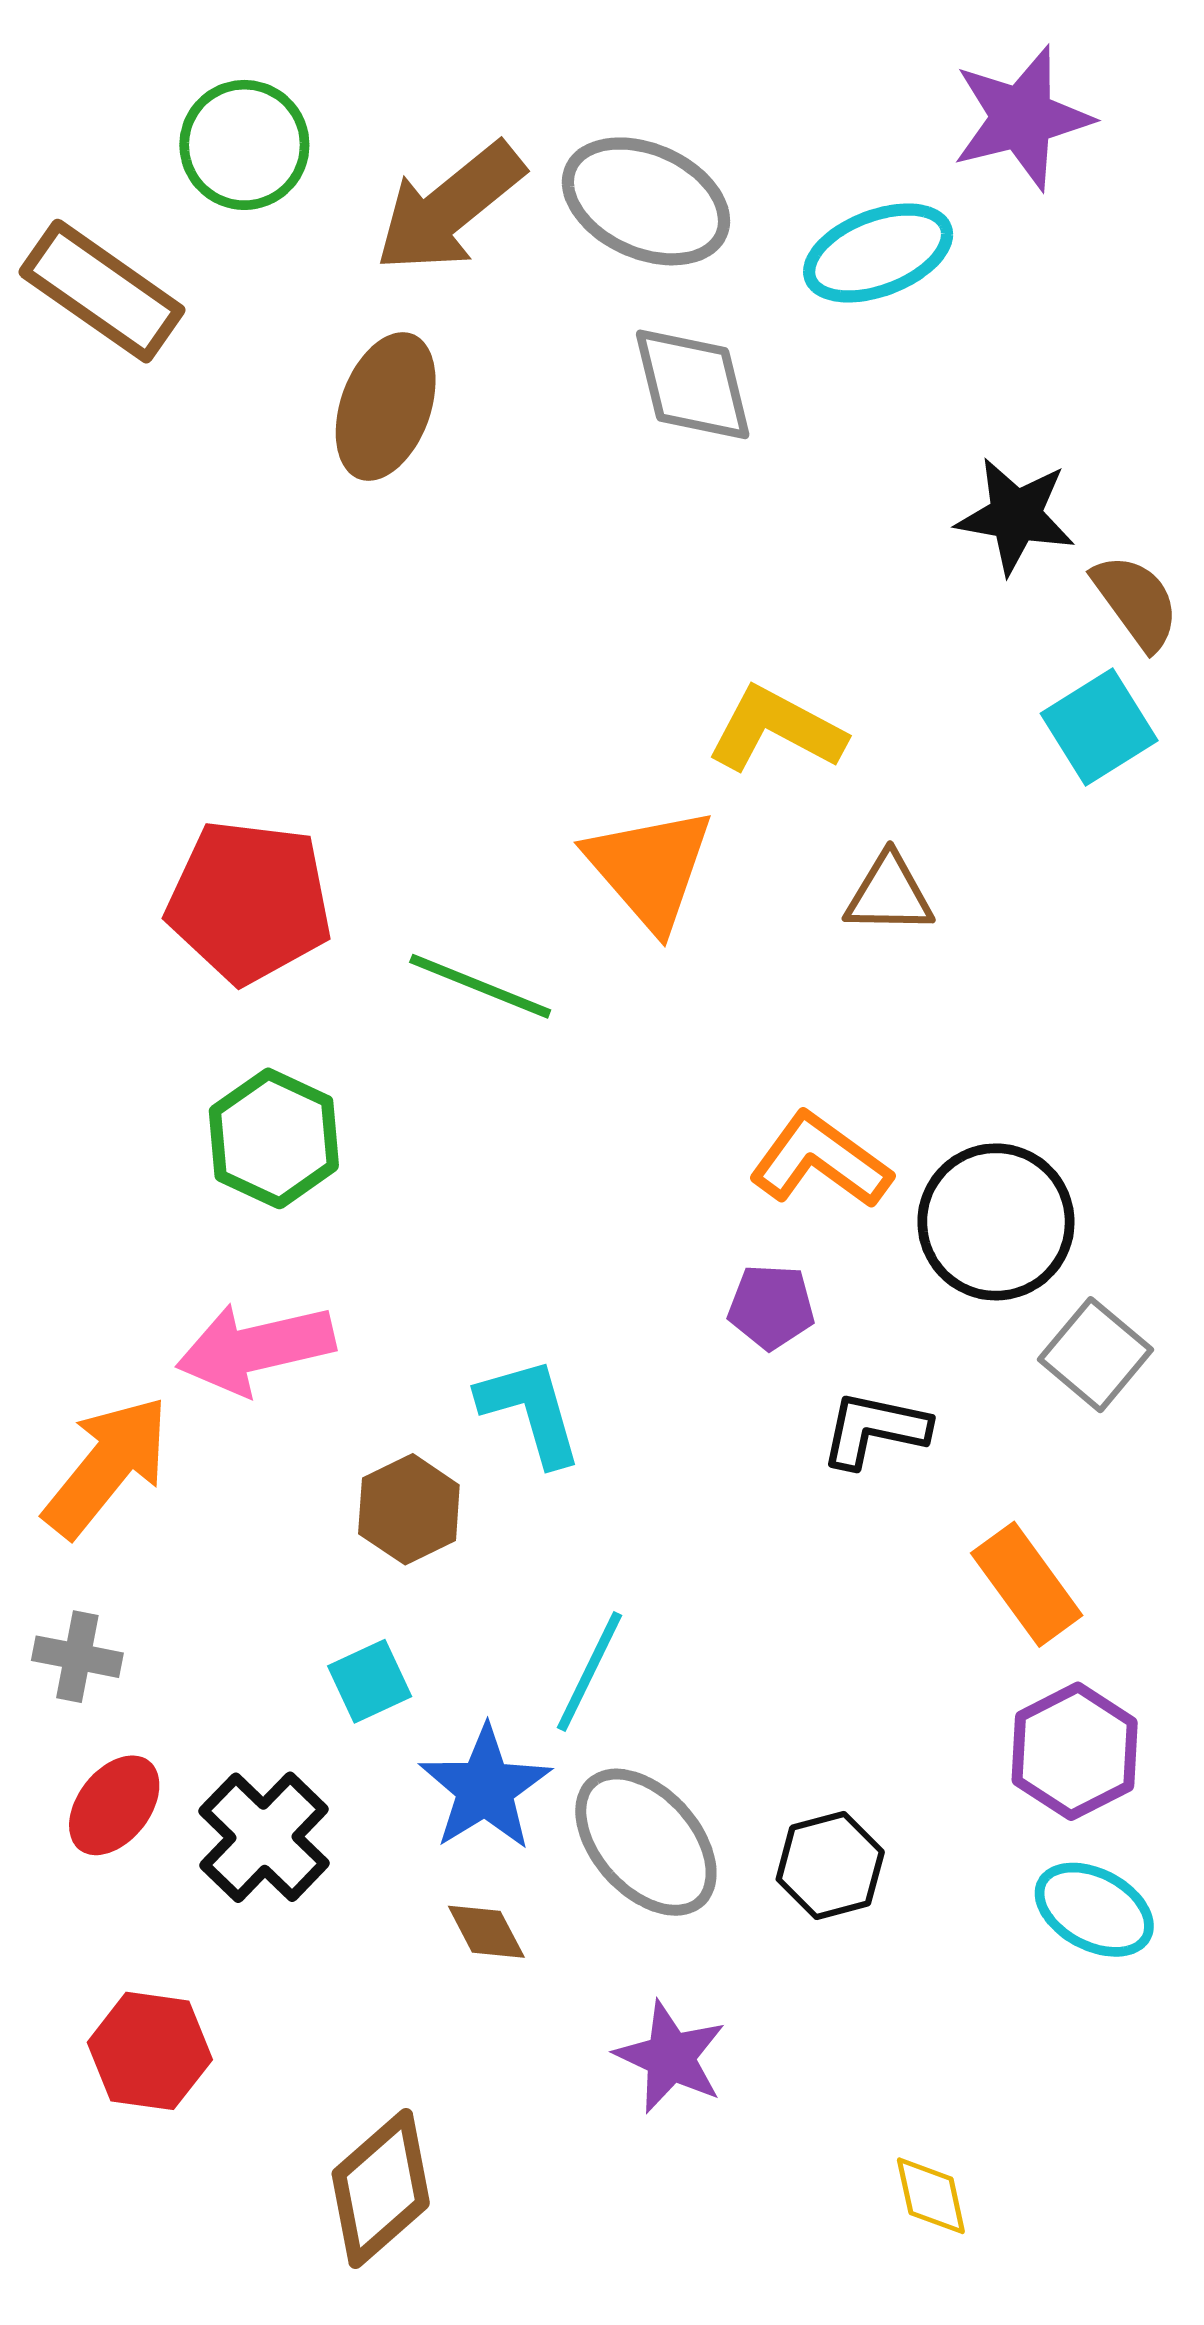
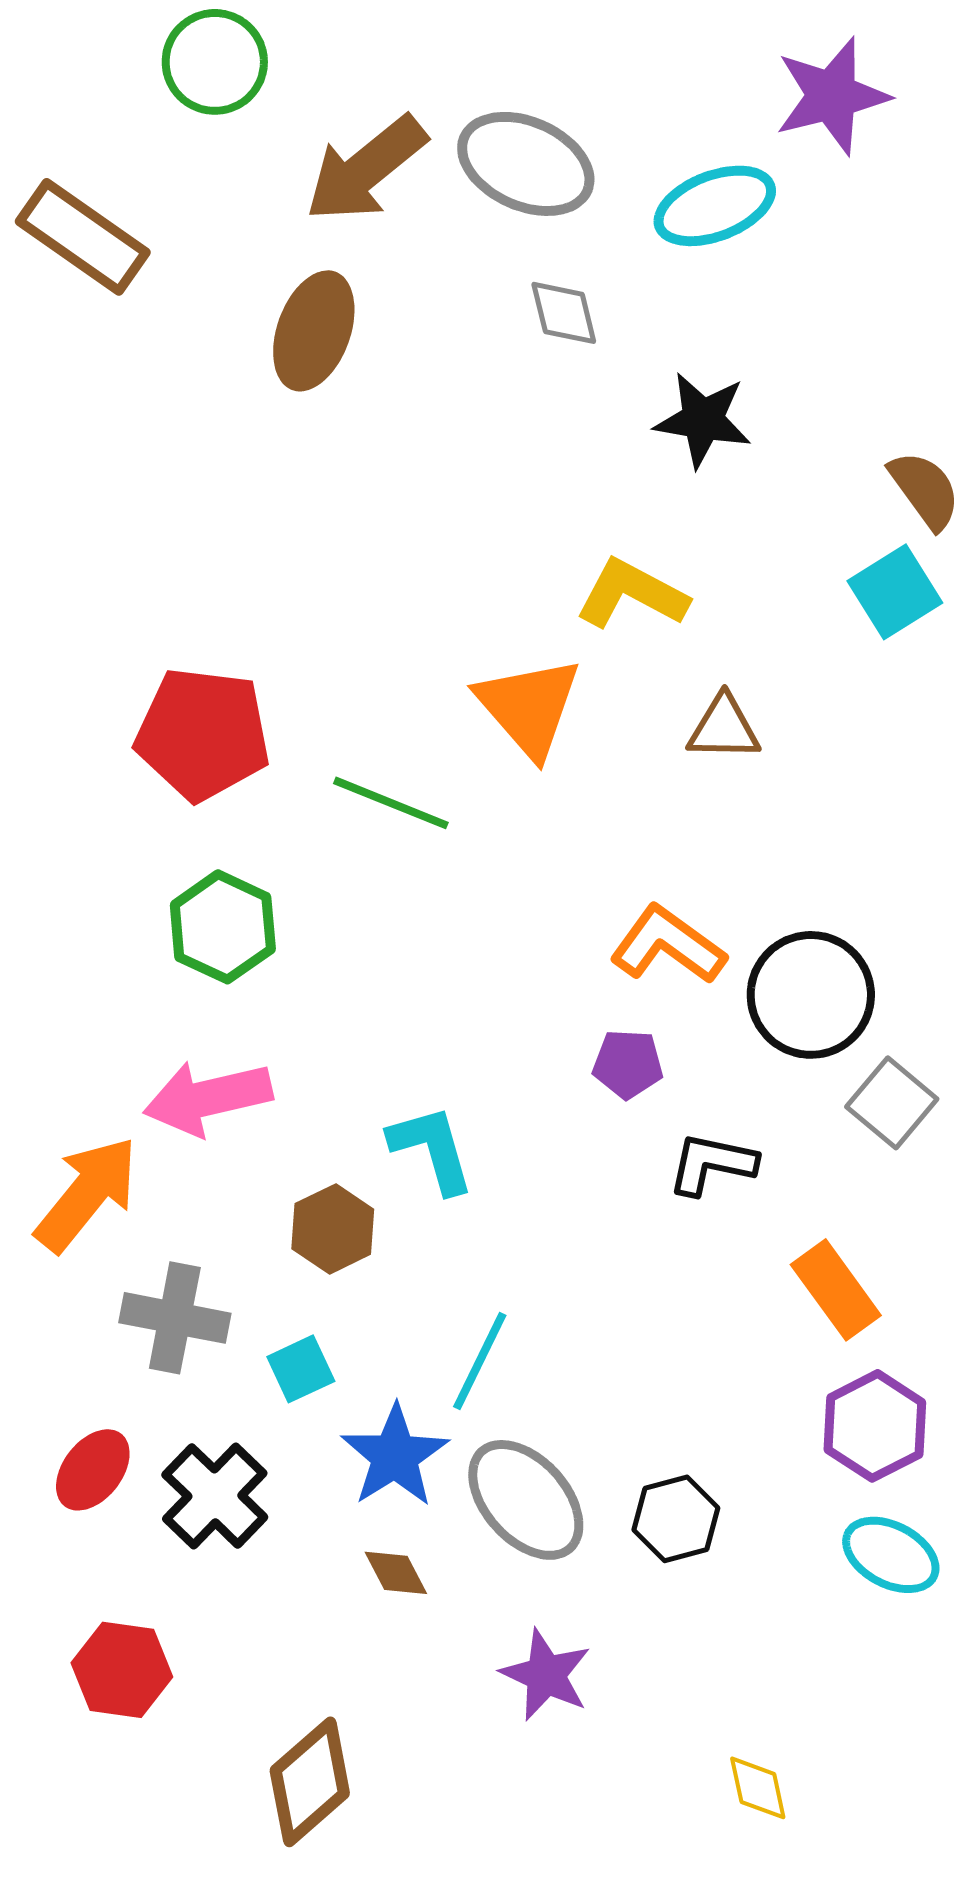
green circle: (244, 145) -> (215, 62), moved
gray diamond: (693, 384) -> (564, 313), size x0.7
black star: (1016, 516) -> (703, 420), moved
gray cross: (77, 1657) -> (175, 1318), moved, size x1.5

